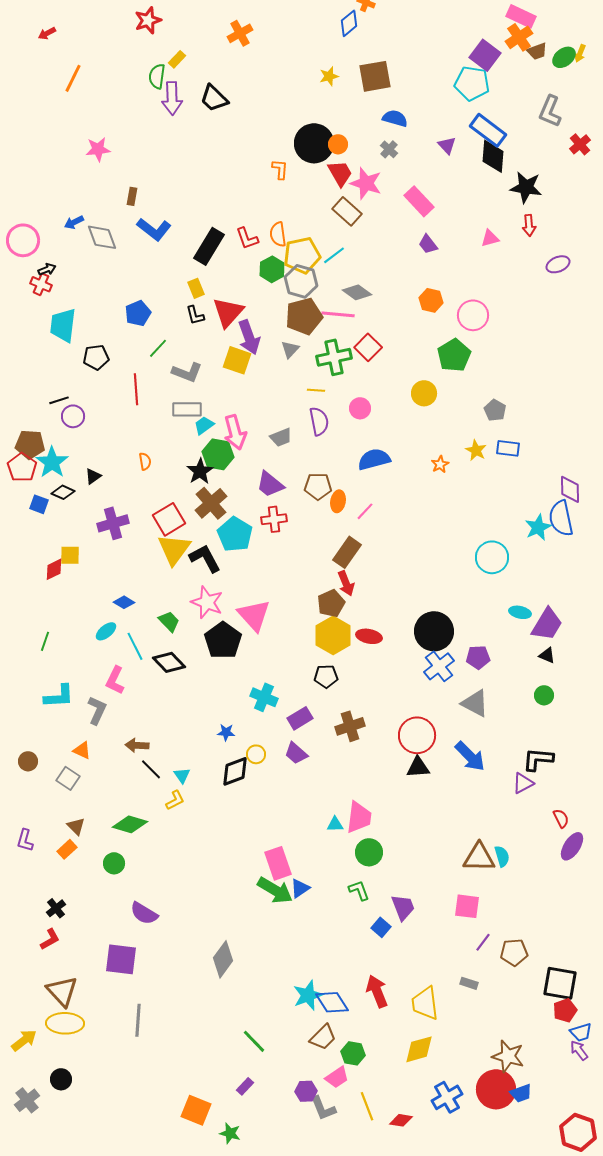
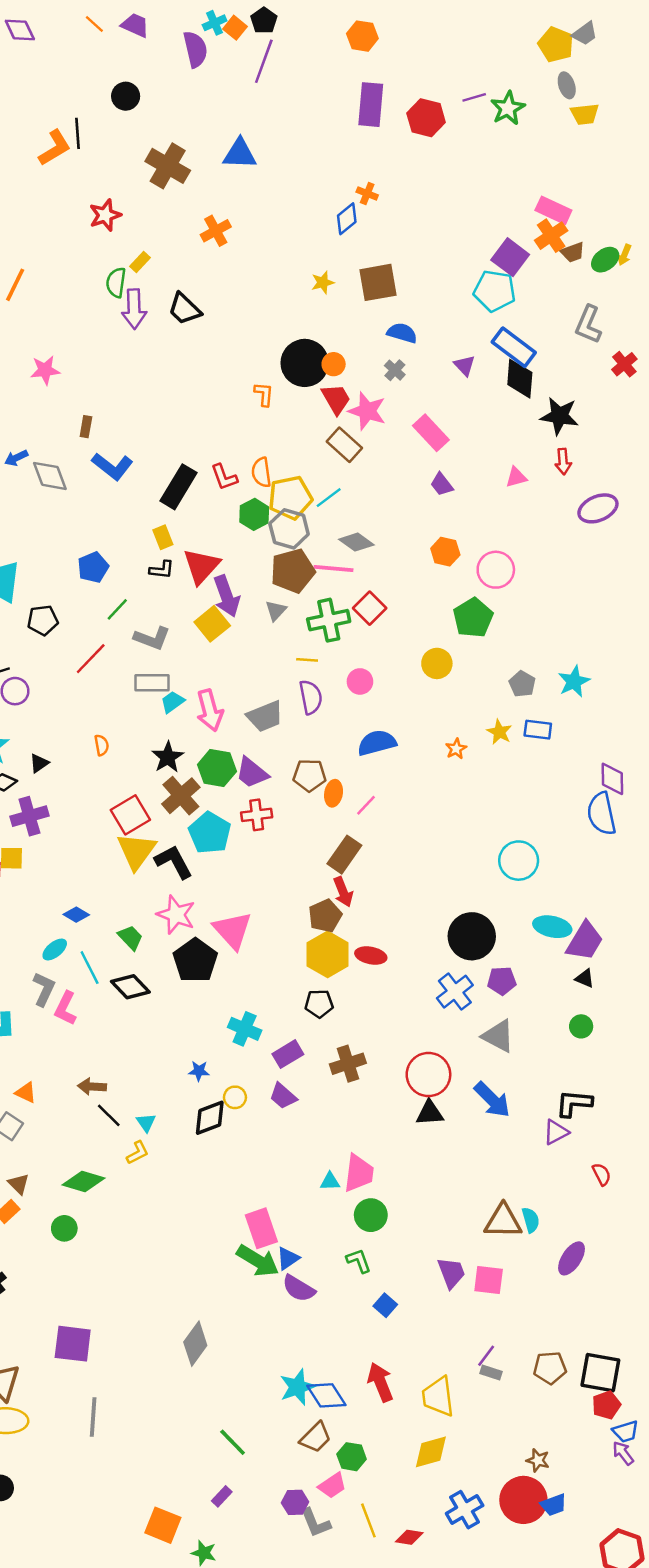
purple ellipse: (558, 264) -> (598, 508), size x1.4
black L-shape: (195, 315) -> (162, 570), turned -70
yellow square: (237, 360) -> (212, 624), turned 32
red line: (136, 389) -> (91, 659), turned 48
gray trapezoid: (281, 437) -> (265, 716), size x1.4
green hexagon: (218, 454) -> (217, 768), moved
purple cross: (113, 523) -> (29, 816), moved
cyan star: (538, 527) -> (574, 681), moved
cyan ellipse: (520, 612) -> (552, 927), size x1.4
black circle: (434, 631) -> (472, 936), moved
gray L-shape: (97, 710) -> (44, 989), moved
purple ellipse: (572, 846) -> (572, 1258), moved
purple trapezoid: (403, 907) -> (451, 1273), moved
purple semicircle: (144, 913) -> (299, 1288), moved
purple line: (483, 942) -> (486, 1356), moved
brown pentagon: (514, 952) -> (550, 1368), moved
brown star: (508, 1056) -> (538, 1460), size x0.6

